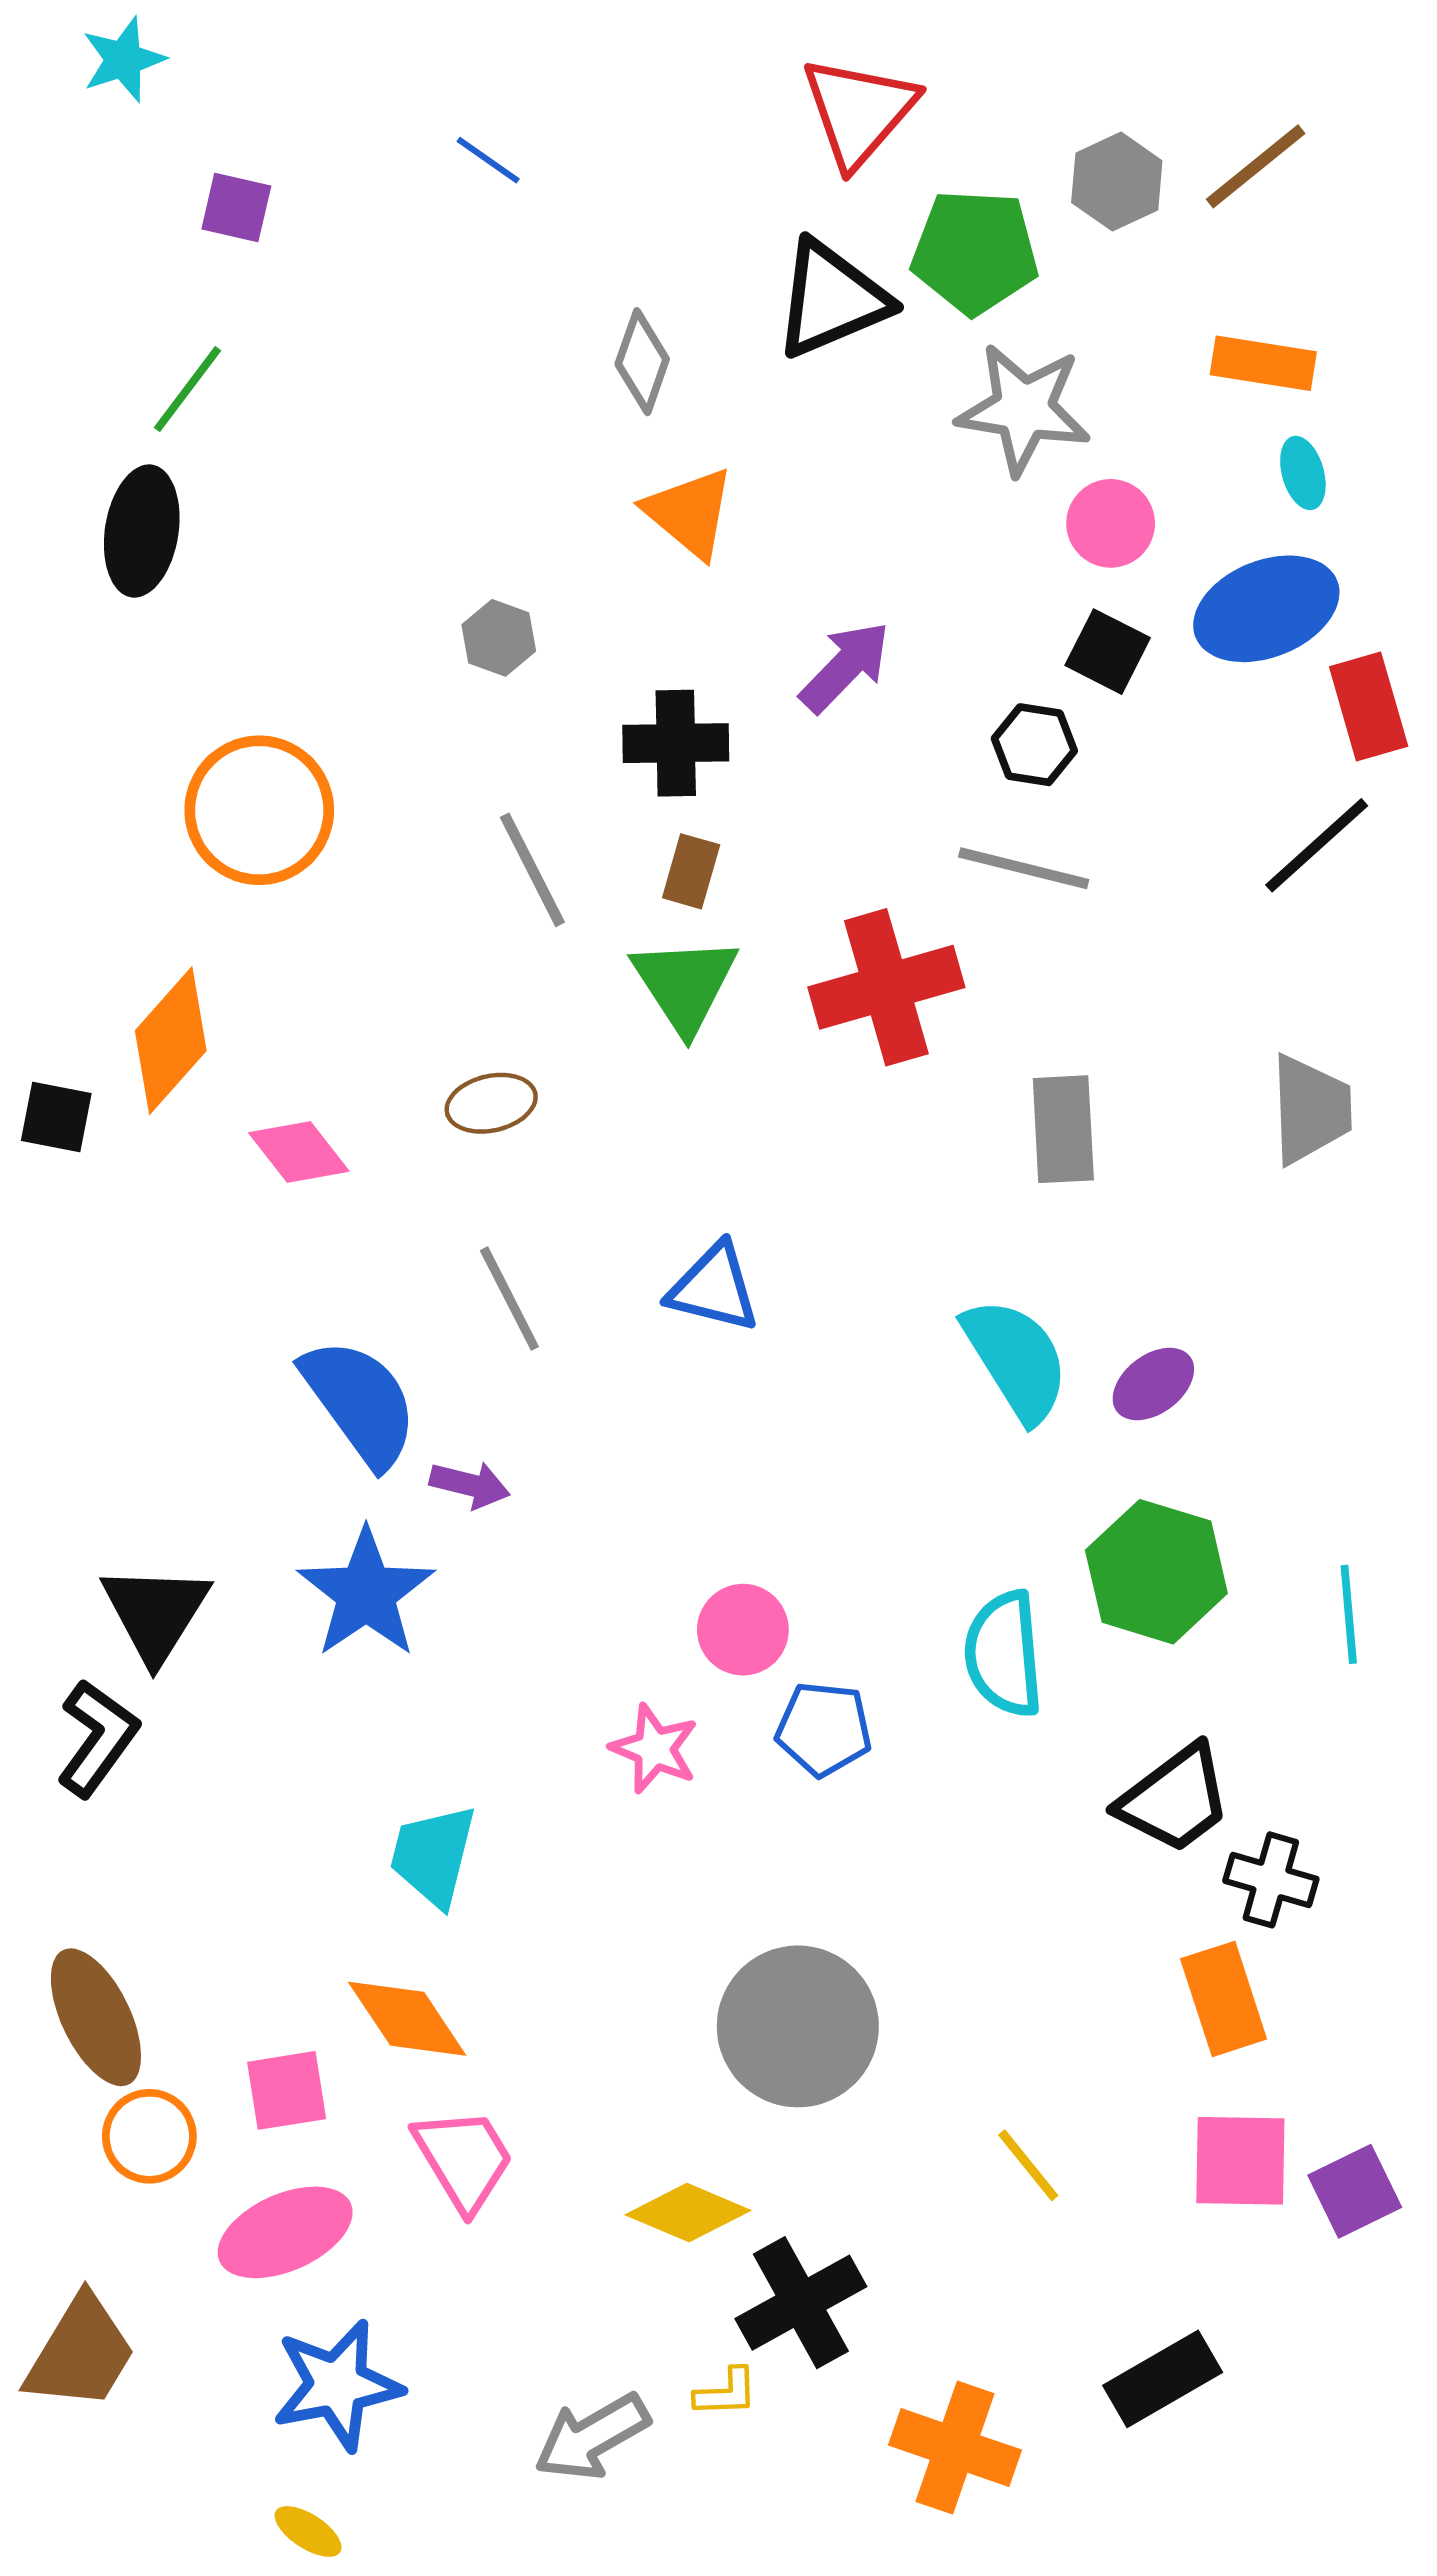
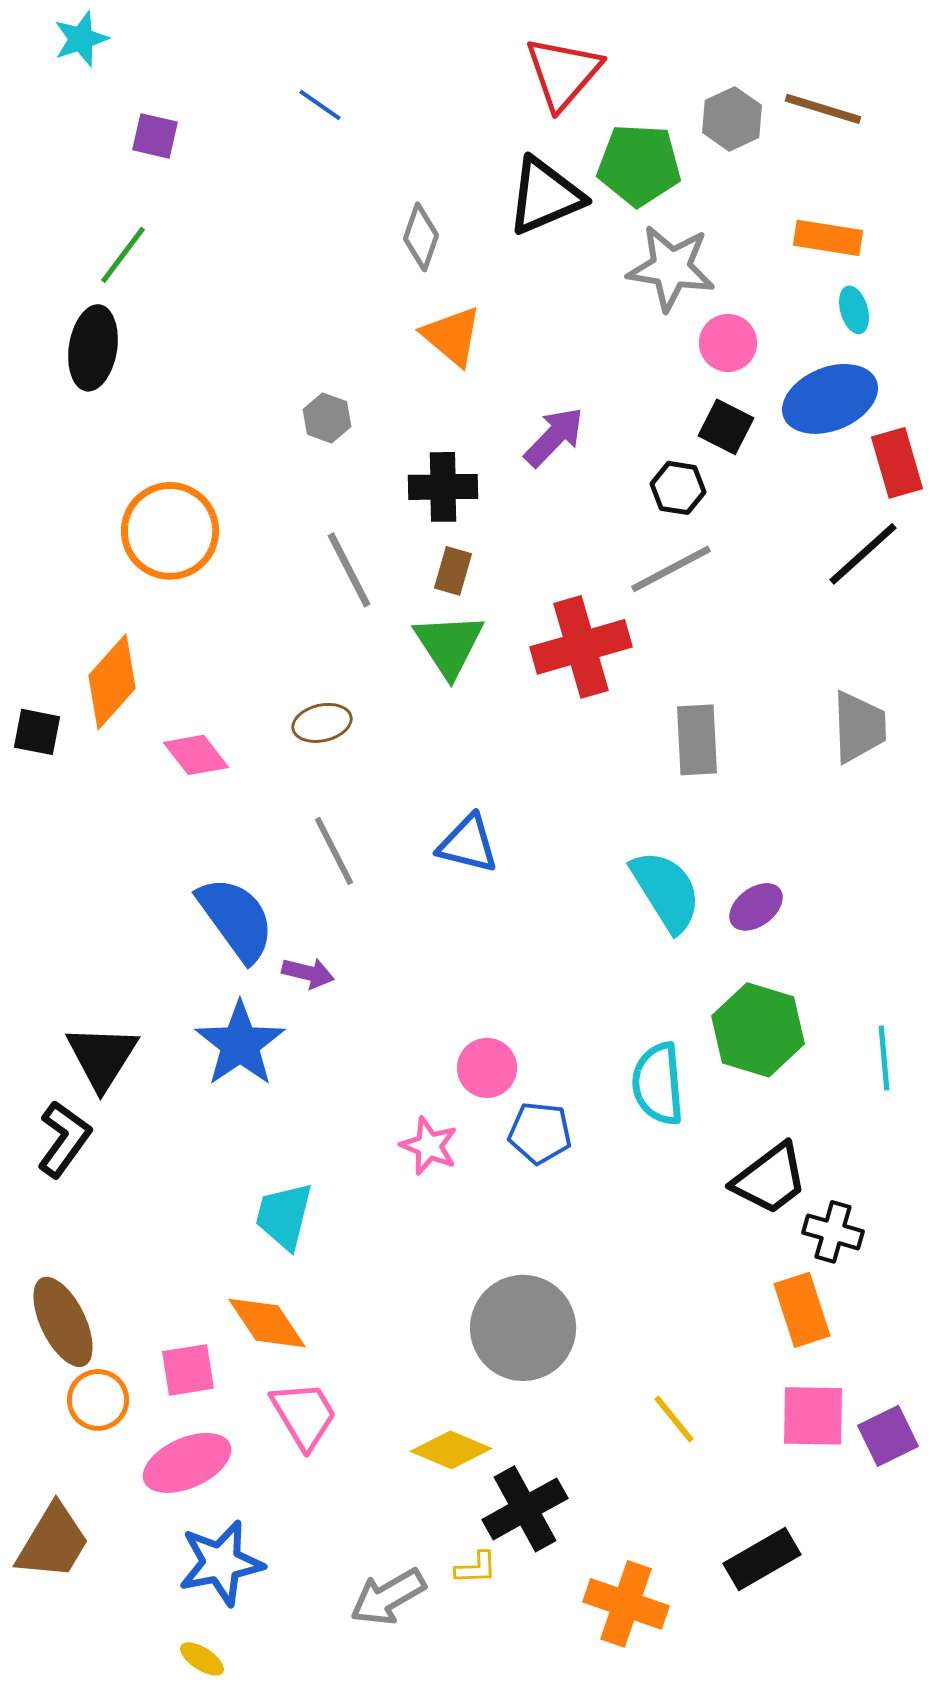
brown line: (1256, 166) -> (823, 109), turned 56
gray line: (1024, 868) -> (671, 569), turned -42

